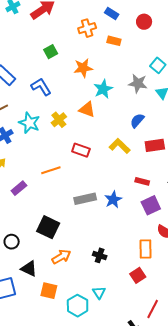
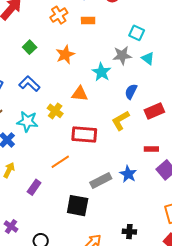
cyan star: (103, 89) -> (101, 72), moved
yellow L-shape: (120, 146) -> (120, 121), turned -60
red rectangle: (81, 150) -> (84, 135), size x1.4
black square: (48, 227) -> (78, 206), moved

